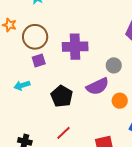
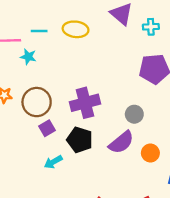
cyan arrow: (22, 85) -> (53, 162), moved
black pentagon: (62, 96) -> (80, 140), moved

